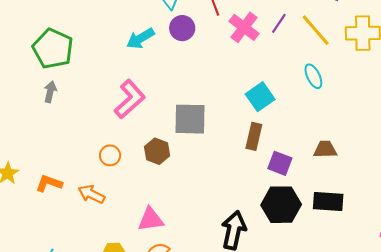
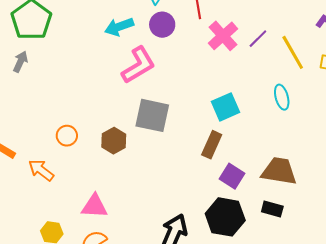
pink L-shape: (130, 99) -> (138, 65), moved
brown trapezoid: (325, 149) -> (279, 171), size x1.5
black rectangle: (328, 202) -> (272, 209), moved, size x0.7

